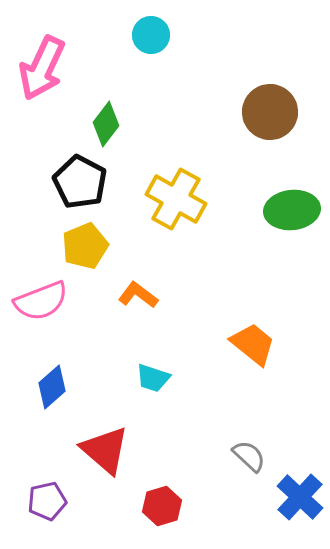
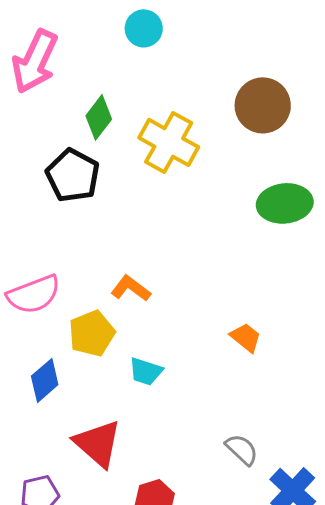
yellow cross: (176, 199) -> (169, 142), moved
yellow pentagon: (85, 246) -> (92, 333), moved
orange trapezoid: (253, 344) -> (246, 337), size x0.7

